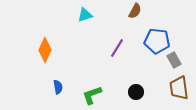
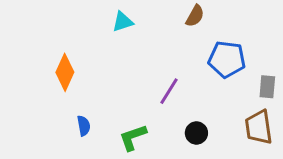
purple line: (117, 48) -> (169, 91), moved
gray rectangle: (174, 60) -> (267, 87), moved, turned 35

